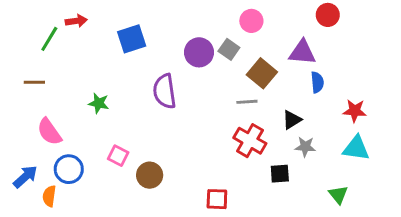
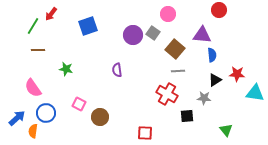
red arrow: (76, 21) -> (51, 14), turned 136
brown line: (34, 82) -> (38, 50), moved
purple semicircle: (165, 91) -> (117, 70), moved, size x0.6
gray line: (247, 102) -> (178, 71), moved
black triangle: (292, 120) -> (215, 80), moved
cyan triangle: (356, 148) -> (255, 93), moved

